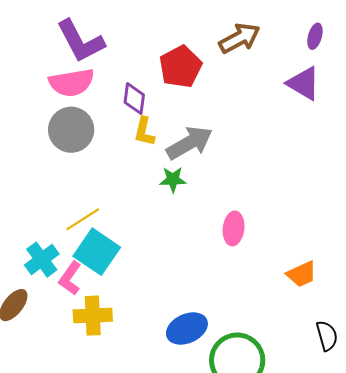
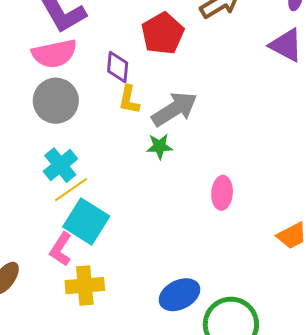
cyan cross: (42, 260) -> (60, 165), moved

